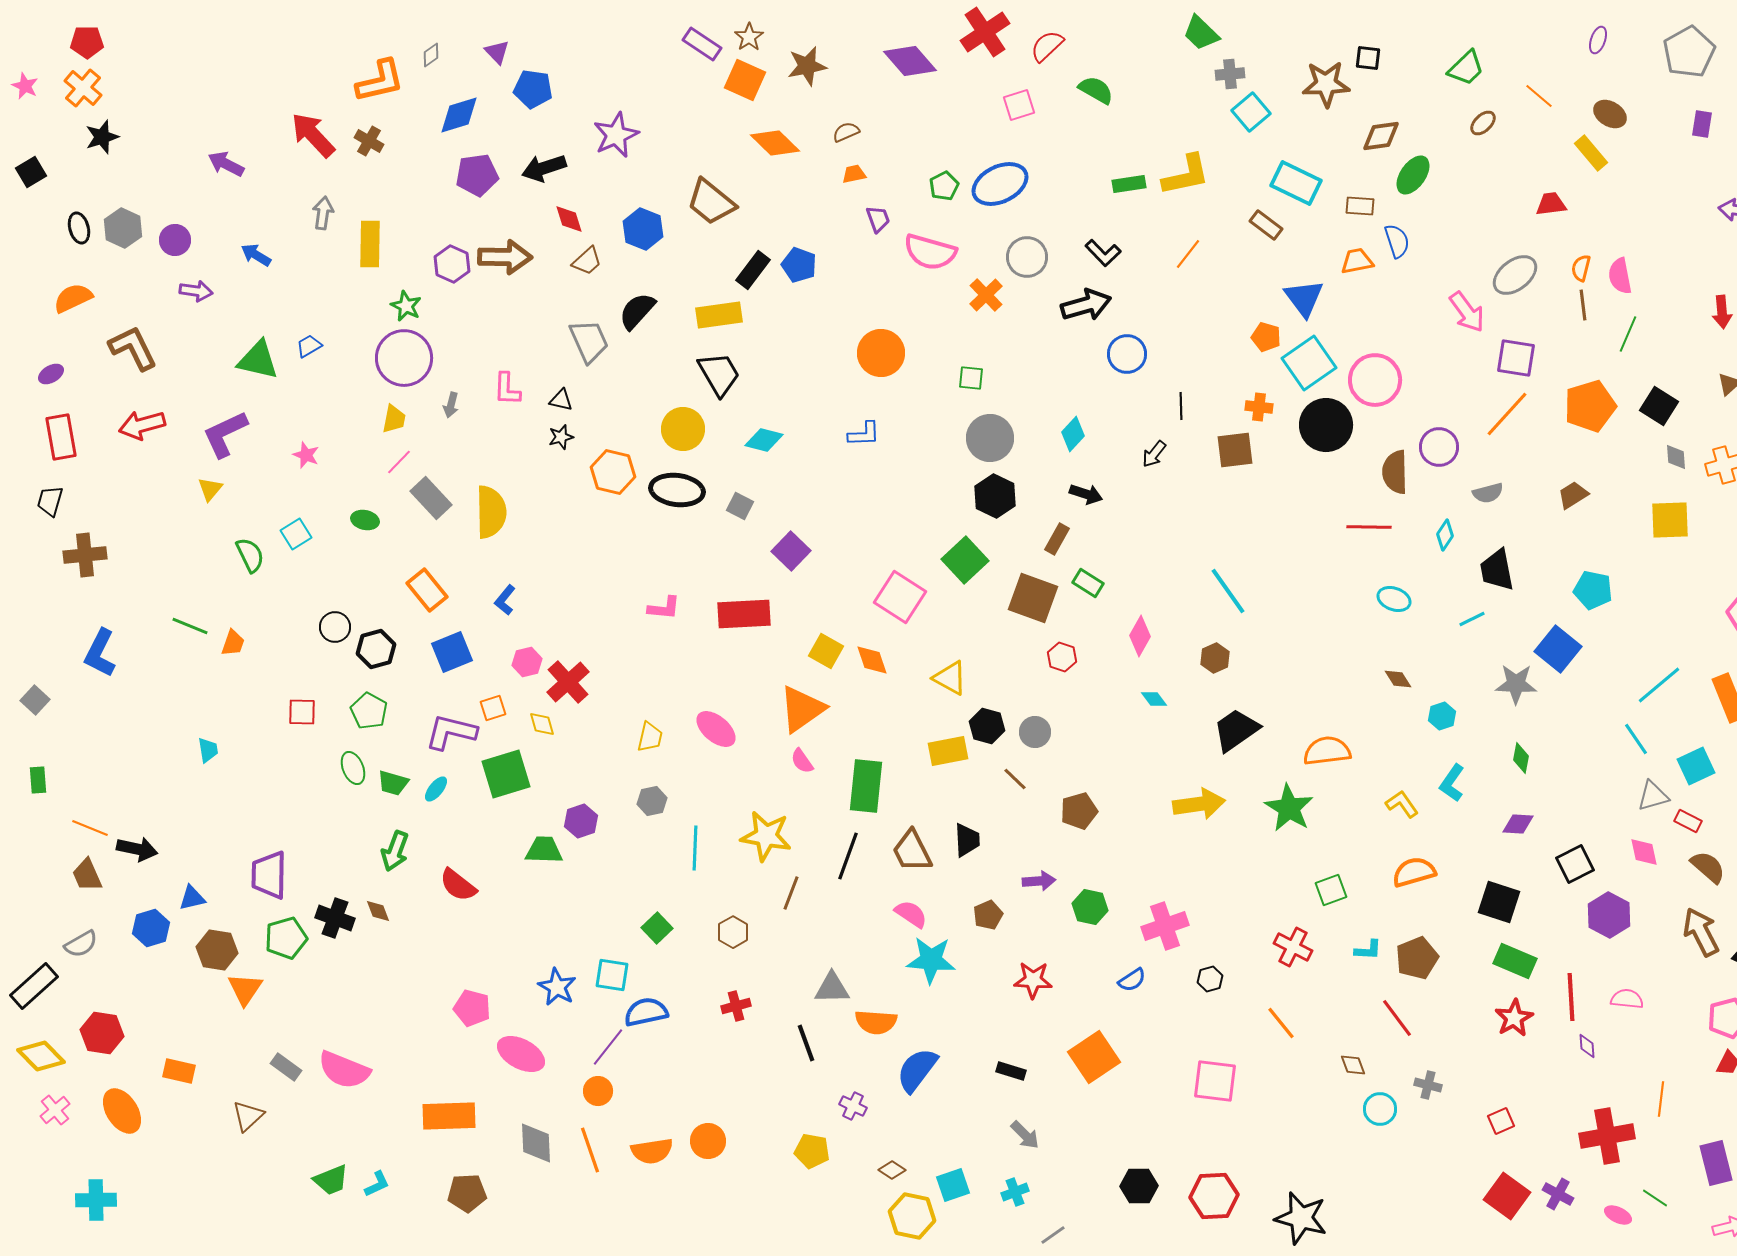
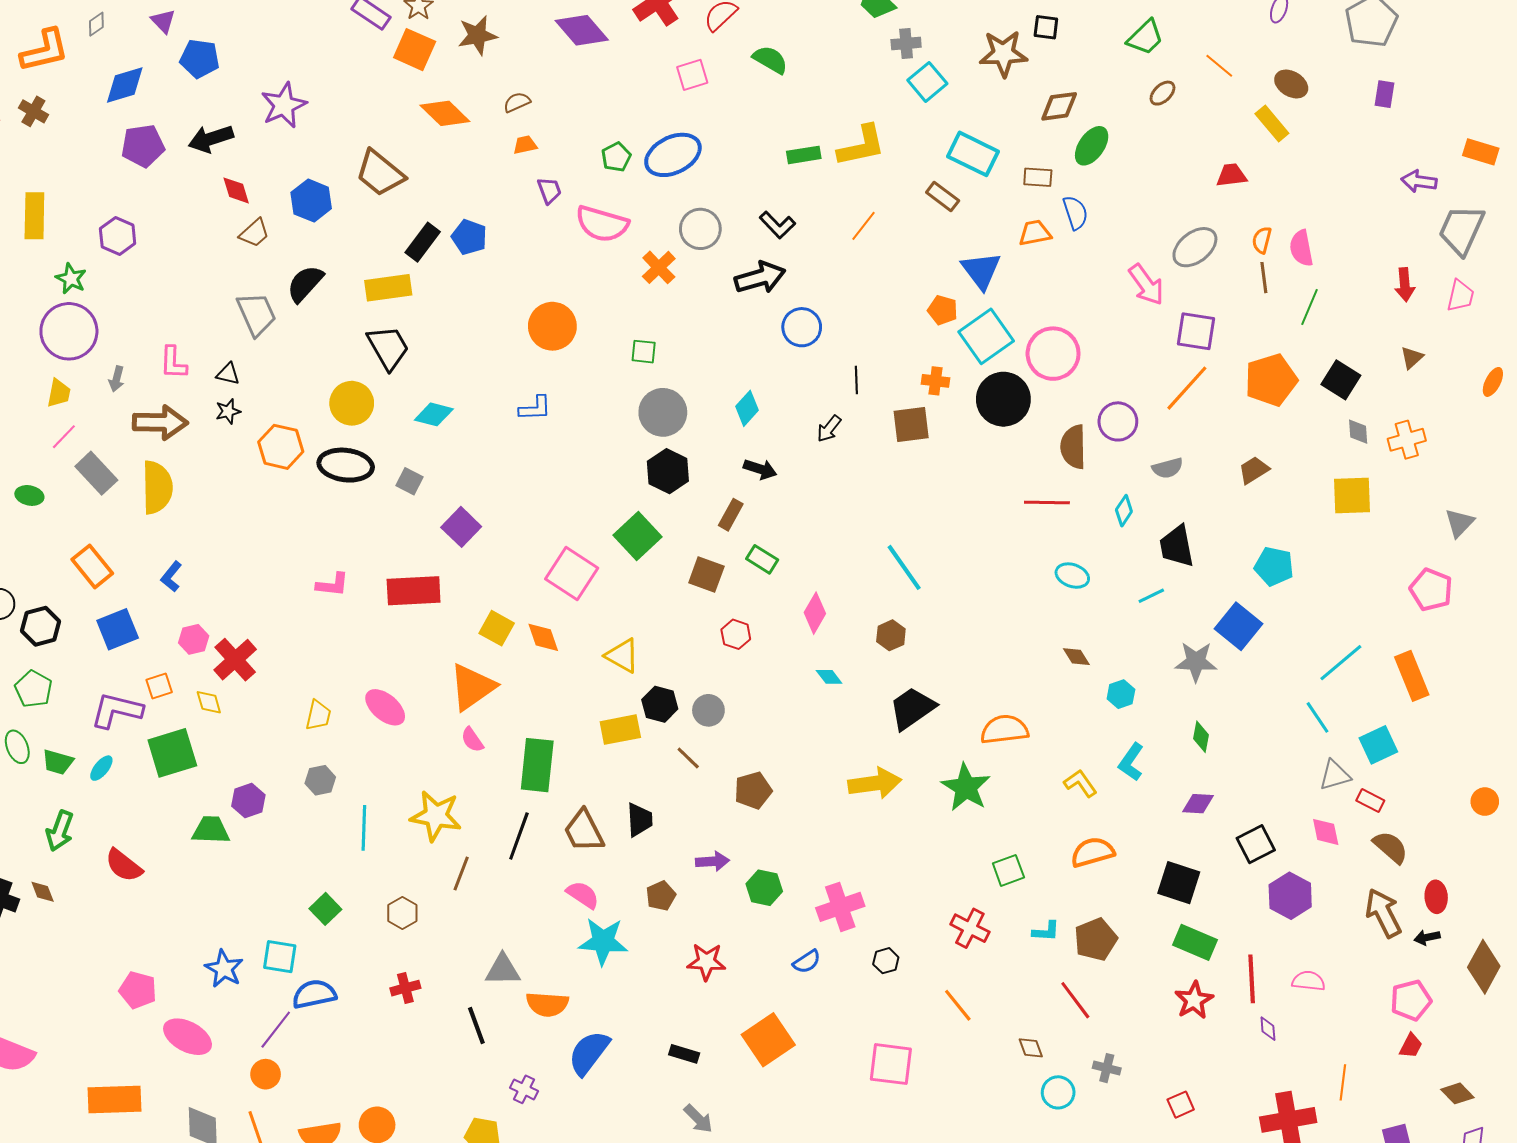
brown arrow: (505, 257) -> (160, 422), moved
brown square: (1033, 598) -> (706, 575), size x0.7

